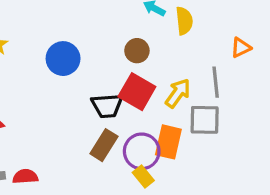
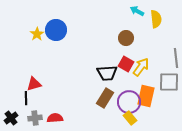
blue circle: (63, 59) -> (56, 30), moved
red square: (137, 92) -> (126, 64), size x0.7
yellow arrow: (178, 93) -> (141, 67), moved

